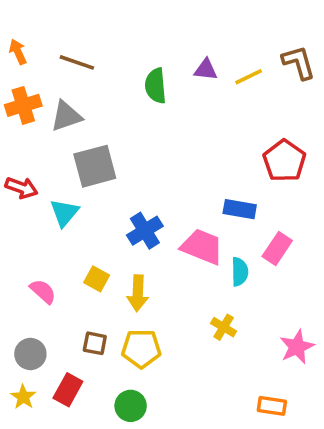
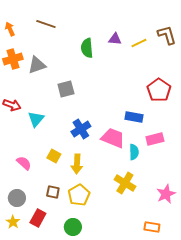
brown line: (77, 62) -> (46, 24), moved
gray square: (95, 166) -> (66, 89), moved, size x0.7
pink rectangle: (277, 248) -> (155, 139), turned 42
yellow cross: (224, 327) -> (125, 183), size x1.5
yellow pentagon: (141, 349) -> (79, 195), turned -30

